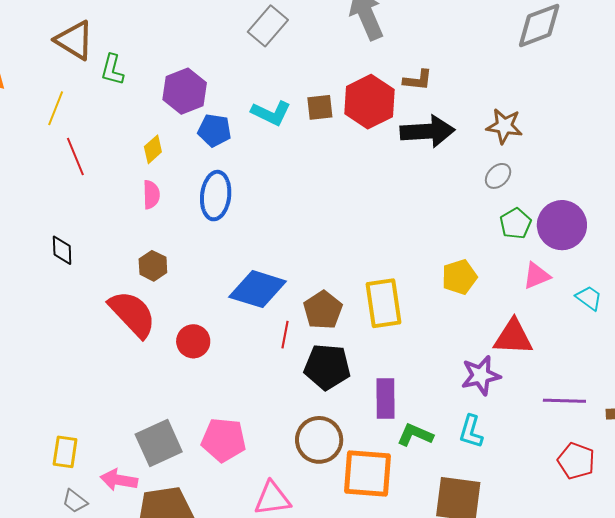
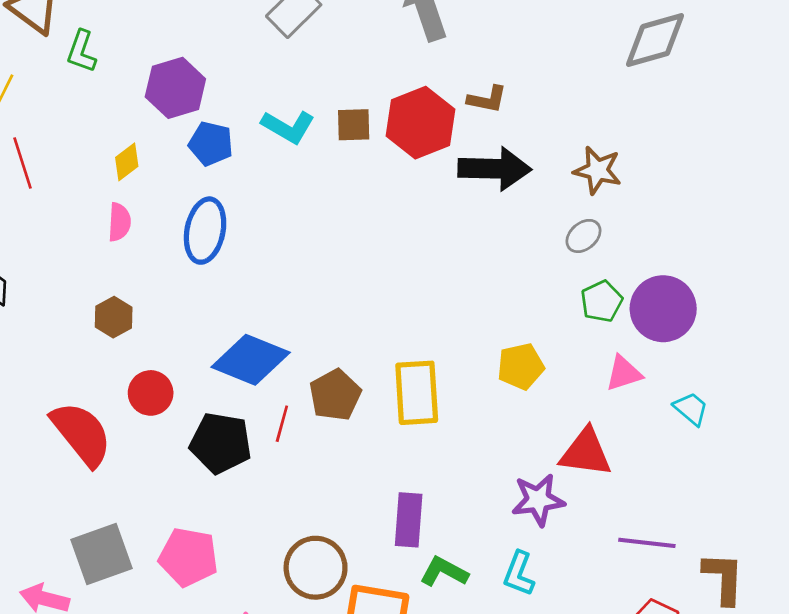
red semicircle: (132, 314) -> (81, 434), moved
red circle: (193, 341) -> (151, 393), moved
black pentagon: (327, 367) -> (221, 443), moved

